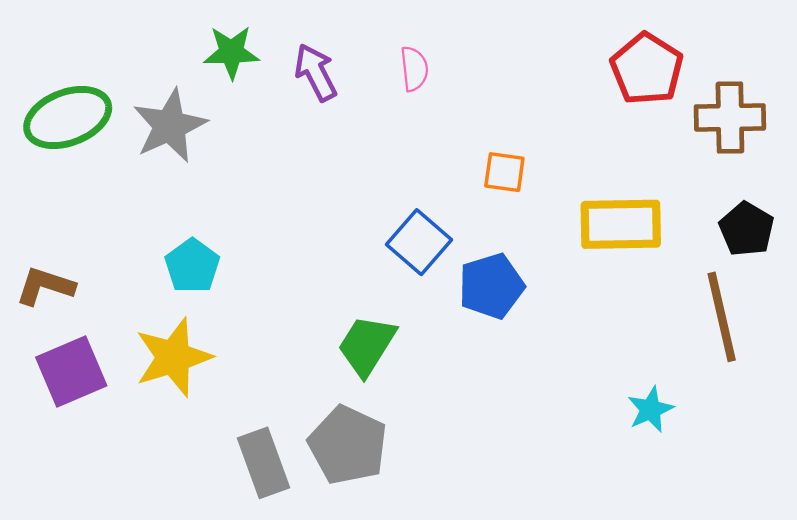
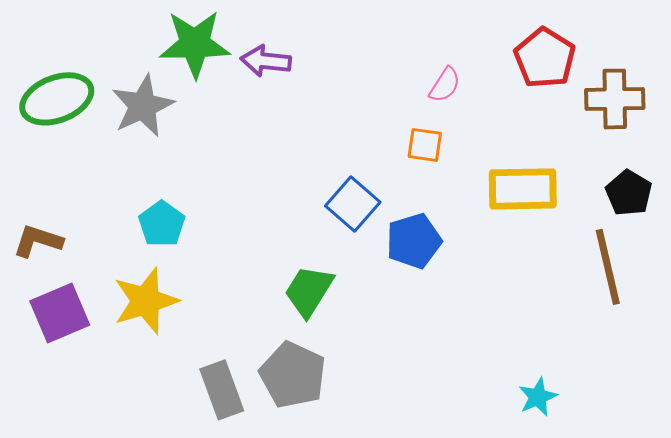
green star: (231, 52) -> (195, 44), size x1.5
pink semicircle: (414, 69) -> (445, 85), moved, turned 39
purple arrow: (316, 72) -> (266, 61), turned -57
cyan star: (650, 409) -> (538, 397), moved

